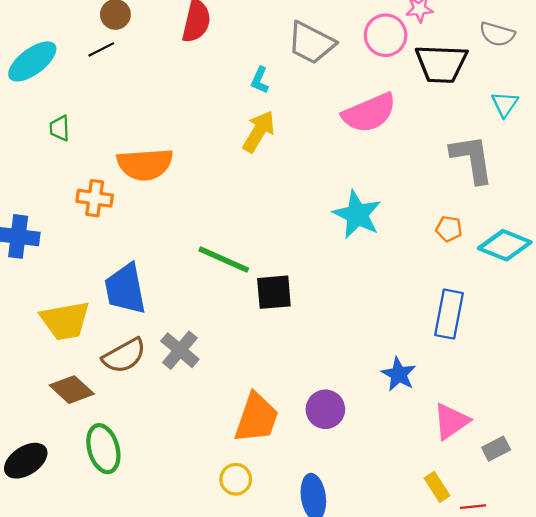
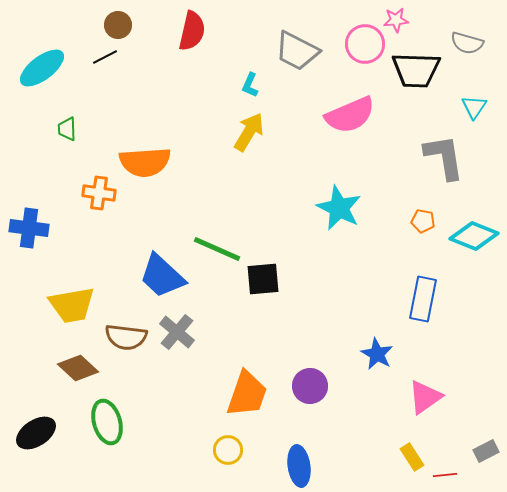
blue trapezoid: (125, 289) -> (162, 276), moved, turned -36
brown semicircle: (124, 356) -> (126, 337), turned 36
gray rectangle: (496, 449) -> (486, 451), moved

